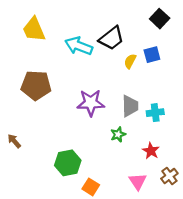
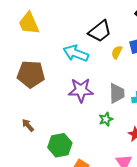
cyan arrow: (79, 46) -> (76, 53), moved
brown arrow: (14, 141) -> (28, 125), moved

